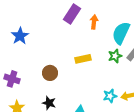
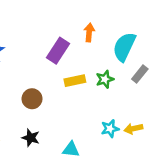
purple rectangle: (72, 14) -> (58, 51), moved
green star: (115, 56) -> (105, 79), moved

